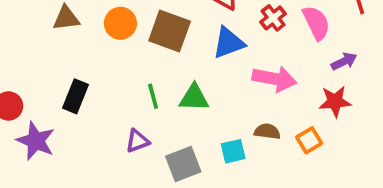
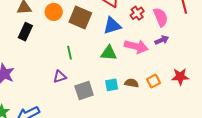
purple arrow: (344, 61) -> (162, 40), moved
black rectangle: (75, 96) -> (25, 32), moved
green triangle: (194, 98) -> (109, 53), moved
red star: (335, 101) -> (180, 77), moved
brown semicircle: (267, 132) -> (132, 83), moved

